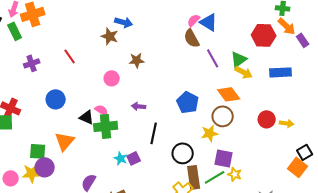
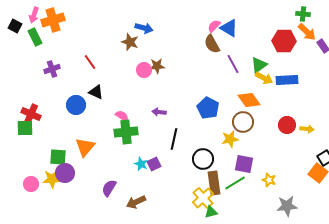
blue rectangle: (281, 72) -> (287, 80), moved
pink circle: (112, 78) -> (144, 70), moved
black triangle: (87, 117) -> (96, 92), moved
yellow star: (235, 174) -> (269, 180), moved

